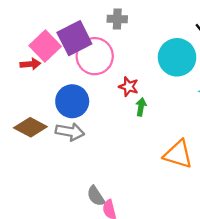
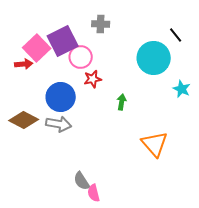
pink circle: (95, 56) -> (81, 57), size x0.7
red star: (129, 87) -> (93, 79), moved, turned -30
orange triangle: (178, 154) -> (155, 144), turned 32

